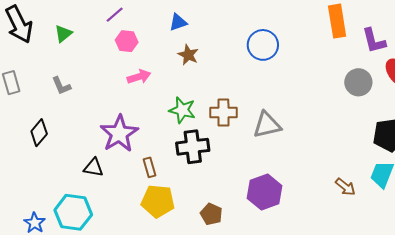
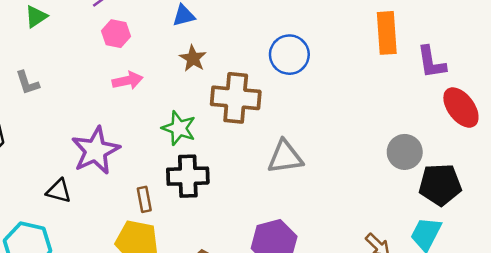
gray circle: (358, 82) -> (405, 152), moved
brown cross: (223, 113) -> (236, 98), moved, size x1.4
brown rectangle: (150, 167) -> (144, 199), moved

